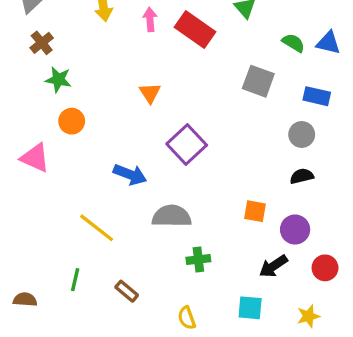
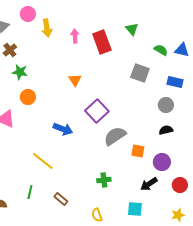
red rectangle: (195, 29) -> (102, 42), turned 35
gray semicircle: (172, 216) -> (115, 136), moved, turned -35
yellow star: (308, 316) -> (178, 215), moved

